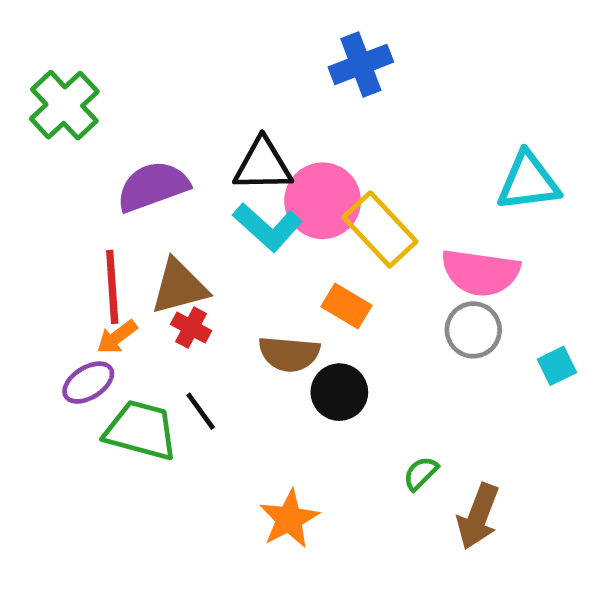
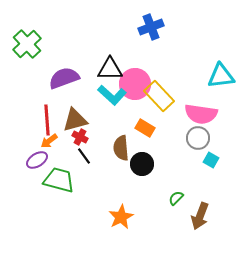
brown semicircle: (289, 354) -> (121, 148), turned 80
cyan square: (557, 366) -> (211, 160), moved, turned -35
black line: (201, 411) -> (84, 156), moved

